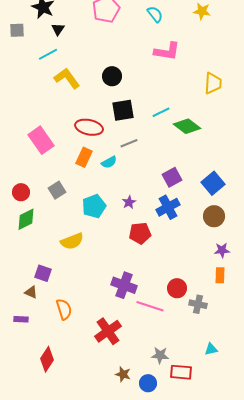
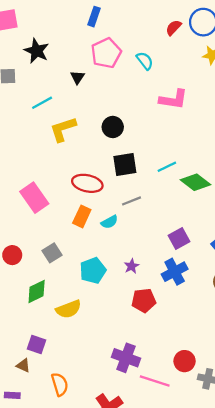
cyan semicircle: (155, 14) -> (145, 61), moved
black triangle: (58, 29) -> (77, 77), moved
yellow L-shape: (67, 78) -> (63, 129), turned -72
green diamond: (26, 219) -> (37, 292), moved

